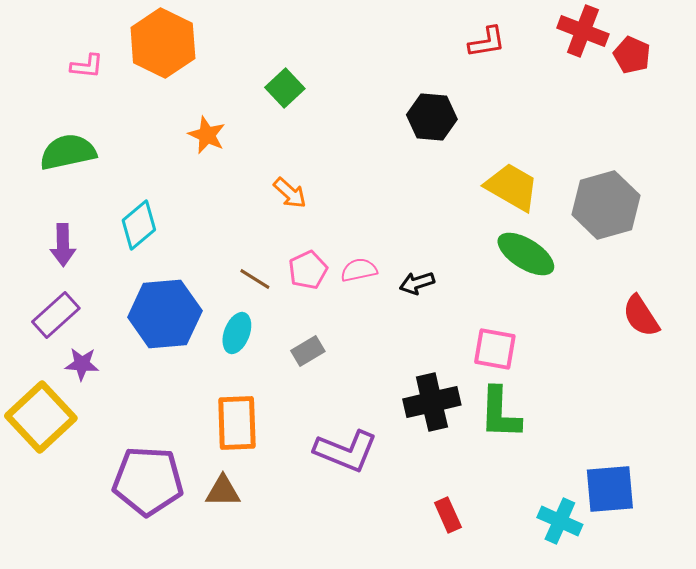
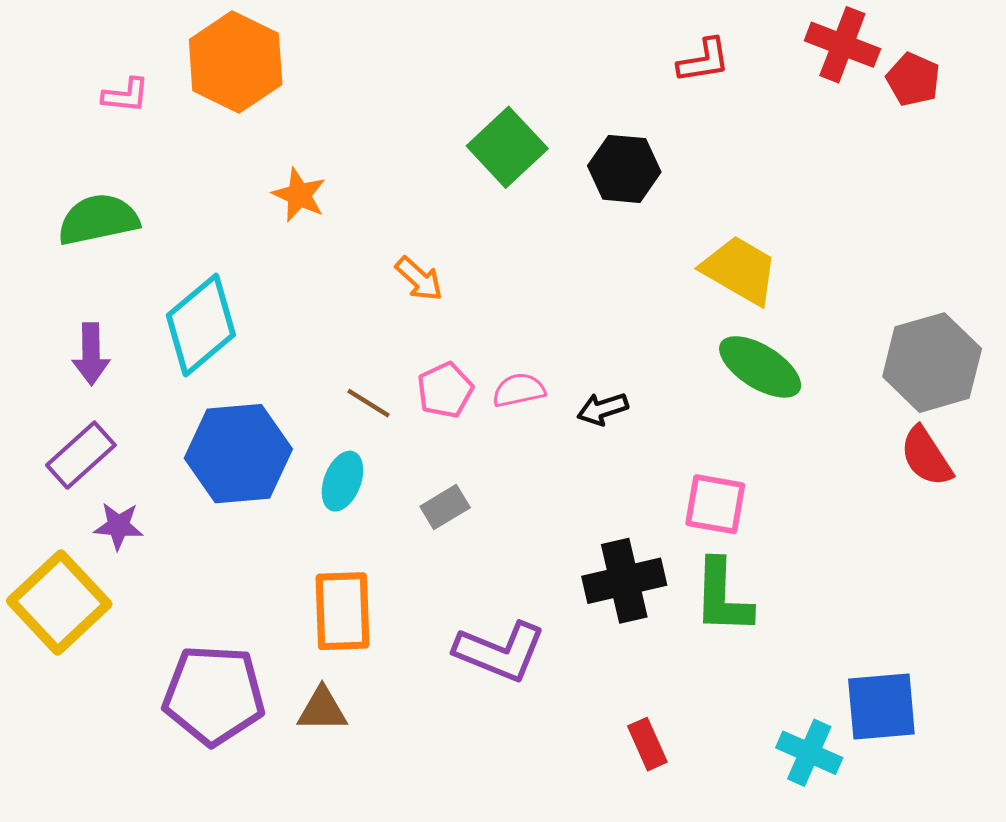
green square: (285, 88) -> (507, 147), moved, size x1.4
gray hexagon: (606, 205) -> (932, 363), moved
cyan diamond: (139, 225) -> (201, 325), size x1.4

